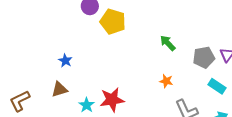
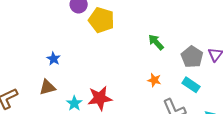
gray pentagon: (204, 57) -> (192, 57), turned -30
cyan rectangle: (217, 86) -> (191, 85), moved

